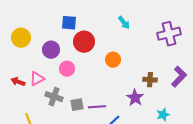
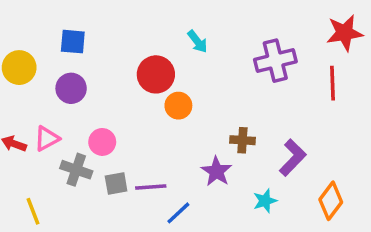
blue square: (69, 23) -> (73, 42), moved
red circle: (84, 42) -> (156, 74), moved
pink circle: (67, 69) -> (102, 142), moved
purple L-shape: (179, 77) -> (293, 158), moved

